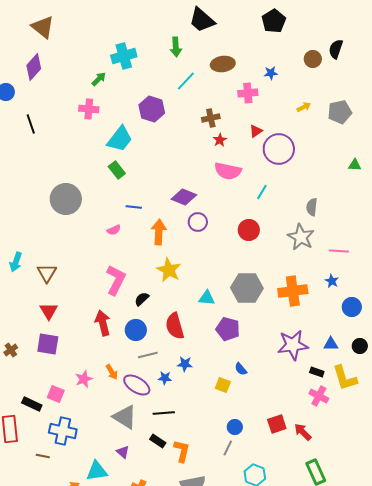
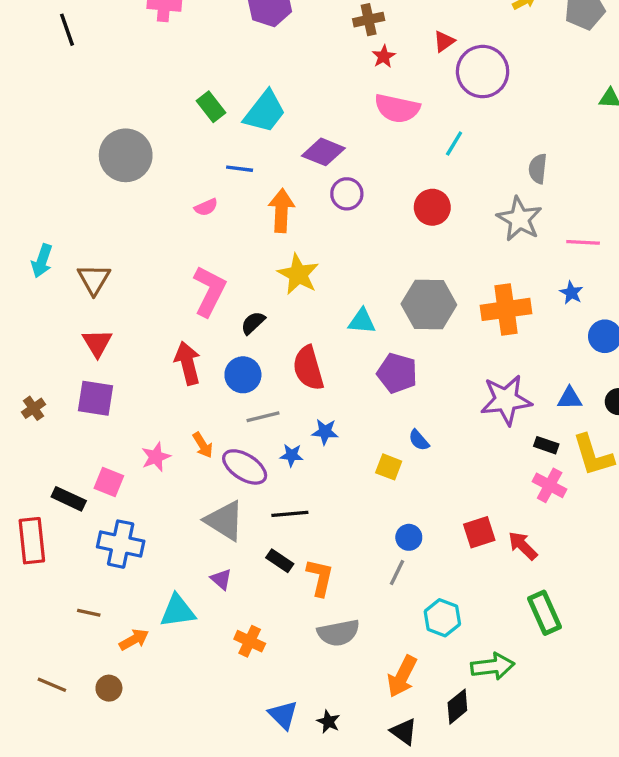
cyan trapezoid: (120, 139) -> (265, 112), moved
brown line: (43, 456) -> (89, 613), moved

